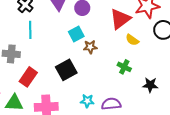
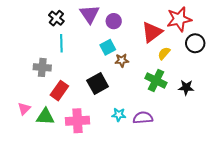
yellow semicircle: (132, 40) -> (164, 53), turned 96
green cross: (124, 67) -> (156, 80), size x1.5
black star: (150, 85) -> (186, 88), moved

